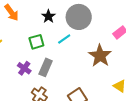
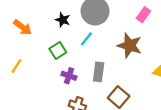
gray rectangle: (46, 67) -> (99, 72), moved
purple cross: (24, 68) -> (69, 76), moved

